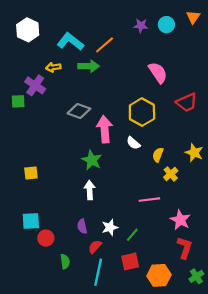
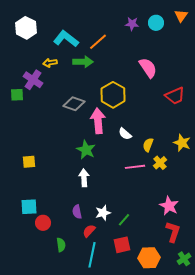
yellow hexagon: (142, 112) -> (113, 95), moved
pink line: (149, 200) -> (135, 167), moved

